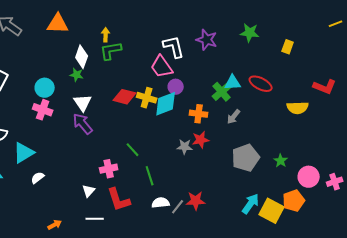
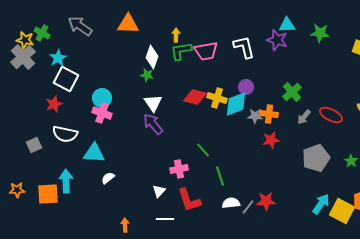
pink trapezoid: (162, 67) -> (206, 51), moved, turned -65
cyan triangle: (233, 83) -> (287, 25), moved
red ellipse: (261, 84) -> (331, 115), moved
cyan circle: (45, 88) -> (102, 98), moved
pink cross: (43, 110) -> (102, 113), moved
gray star: (185, 147) -> (255, 116), moved
cyan triangle: (24, 153) -> (94, 153), turned 35
orange arrow: (55, 225) -> (125, 225), turned -64

